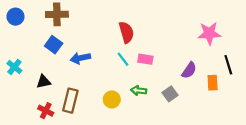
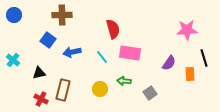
brown cross: (57, 14) -> (62, 15), moved
cyan line: (123, 59) -> (102, 57), moved
pink rectangle: (145, 59) -> (130, 53), size x1.5
gray square: (170, 94) -> (150, 93), moved

